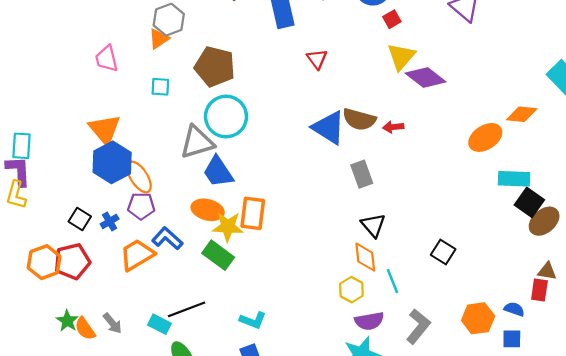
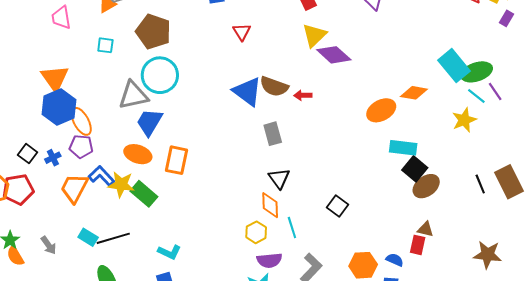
blue trapezoid: (218, 172) -> (149, 122), turned 60
yellow star: (228, 227) -> (121, 185), moved
orange trapezoid: (137, 255) -> (74, 188), turned -36
cyan rectangle: (160, 324) -> (88, 237), moved
orange semicircle: (85, 329) -> (15, 256), moved

